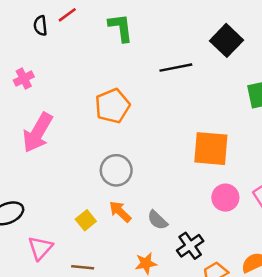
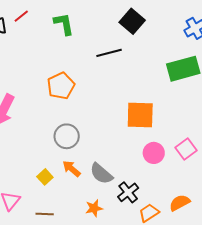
black square: (227, 40) -> (132, 21), moved
gray semicircle: (157, 220) -> (101, 174), size x1.4

